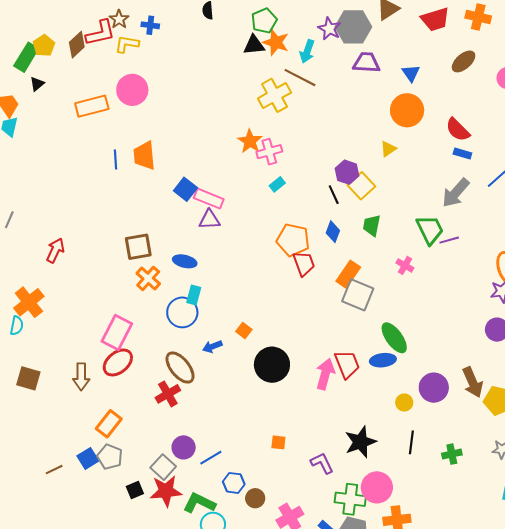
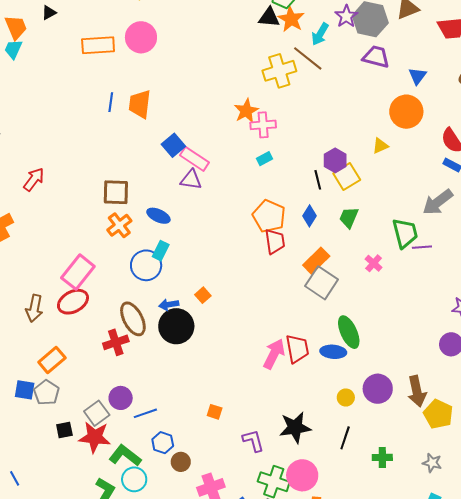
black circle: (272, 365) -> (176, 326), moved
blue square: (88, 458) -> (25, 390), turned 30

